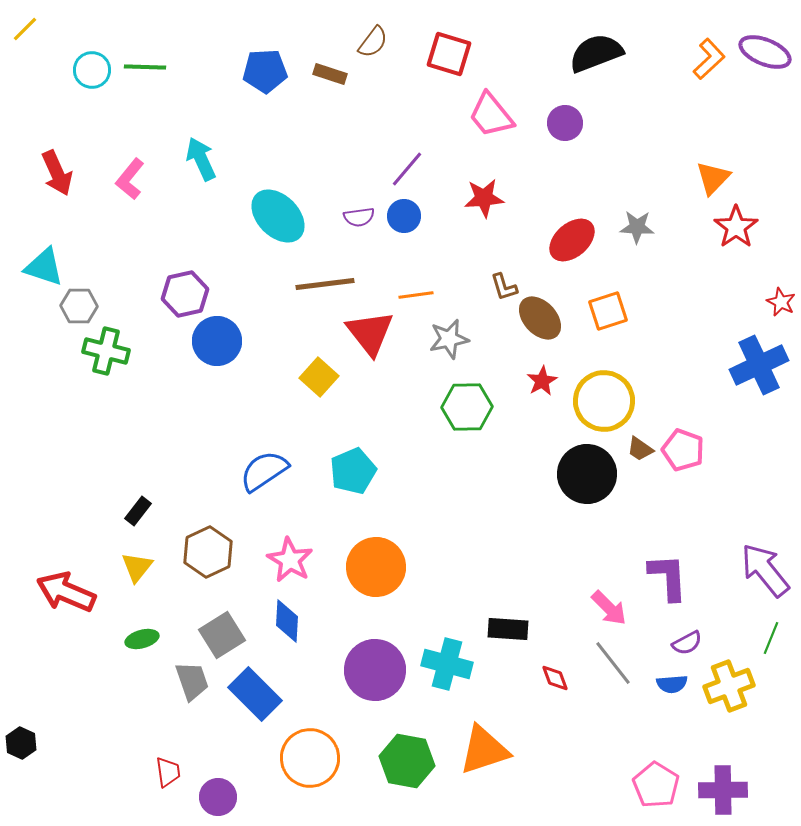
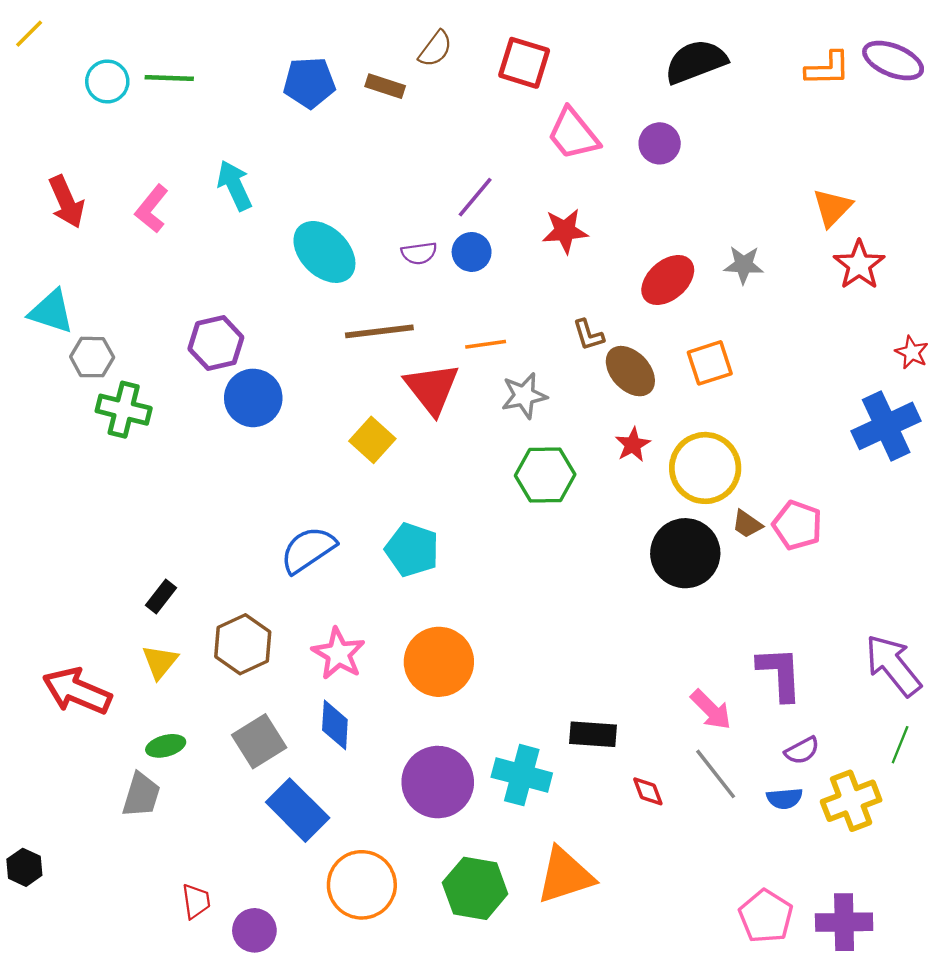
orange L-shape: (709, 59) -> (828, 69), turned 42
cyan pentagon: (353, 471) -> (412, 550), turned -30
gray trapezoid: (192, 681) -> (141, 795), moved, turned 36

